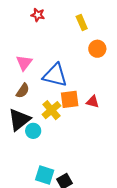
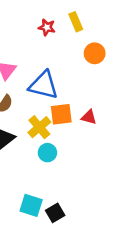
red star: (38, 15) -> (47, 27), moved
cyan circle: (33, 131) -> (47, 153), moved

